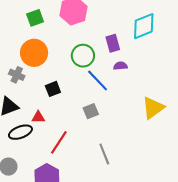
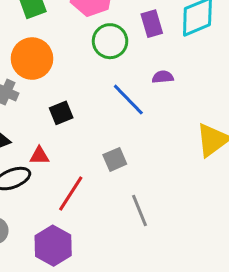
purple rectangle: (113, 43) -> (152, 24), moved
green circle: (83, 56) -> (110, 41), moved
gray square: (91, 111) -> (115, 159), moved

